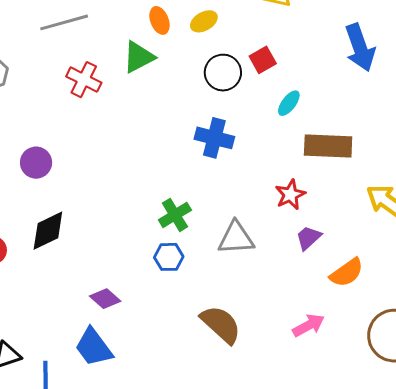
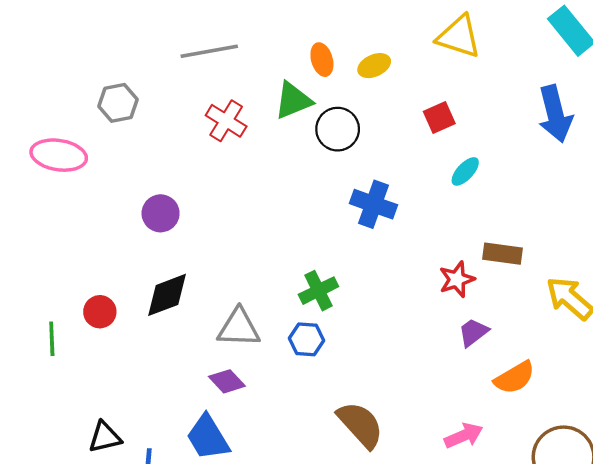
black circle: (223, 73) -> (338, 129), moved
brown rectangle: (328, 146) -> (502, 254), moved, size x0.7
gray triangle: (236, 238) -> (239, 328), moved

